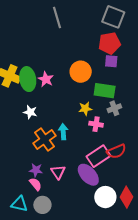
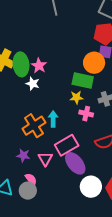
orange circle: (81, 72) -> (94, 63), moved
green rectangle: (105, 91) -> (83, 80), moved
white star: (30, 112) -> (33, 84), moved
pink rectangle: (98, 156) -> (67, 145), moved
pink semicircle: (36, 184) -> (31, 180), moved

